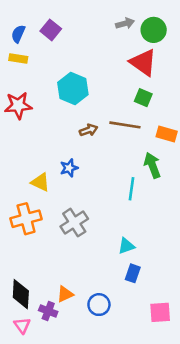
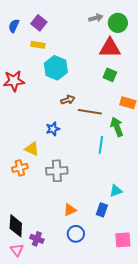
yellow rectangle: (18, 59) -> (38, 45), moved
red triangle: (143, 62) -> (110, 48), turned -35
brown line: (125, 125) -> (90, 112), moved
yellow triangle: (40, 182) -> (32, 149), moved
orange cross: (26, 219) -> (20, 168), size x0.7
gray cross: (74, 223) -> (57, 171), turned 30
cyan triangle: (126, 246) -> (116, 191), moved
orange triangle: (65, 294) -> (70, 210), moved

